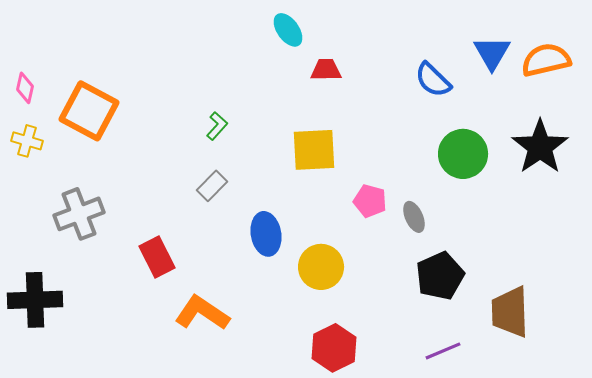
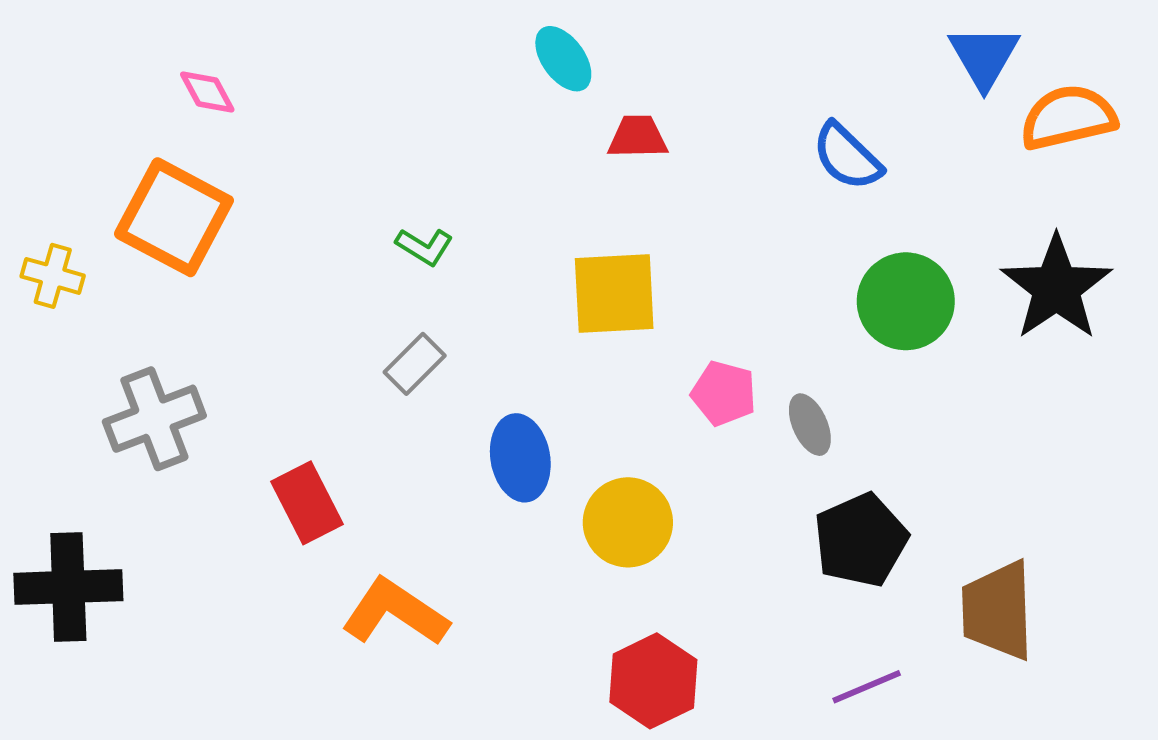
blue triangle: (492, 53) -> (984, 57), moved
pink diamond: (25, 88) -> (207, 92), moved, turned -40
green L-shape: (217, 126) -> (424, 247), turned 80

